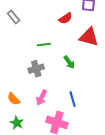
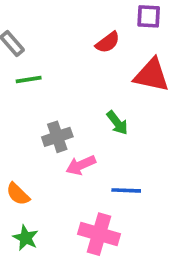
green line: (44, 45) -> (29, 79), moved
pink arrow: (42, 98) -> (81, 165), moved, turned 42
blue line: (73, 99) -> (126, 190), turned -70

